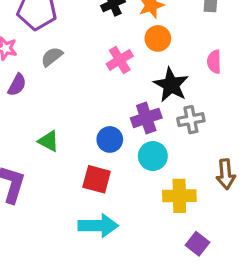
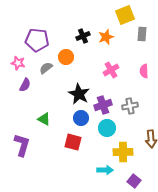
orange circle: (158, 38) -> (66, 57), moved
pink cross: (120, 60) -> (111, 70), moved
black star: (171, 85) -> (79, 94), moved
cyan arrow: (98, 226) -> (105, 170), moved, size x0.7

